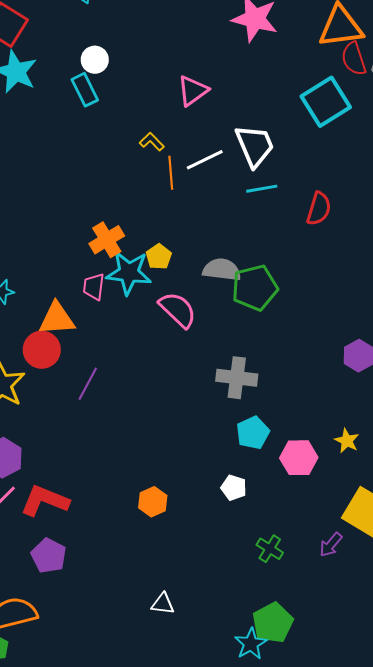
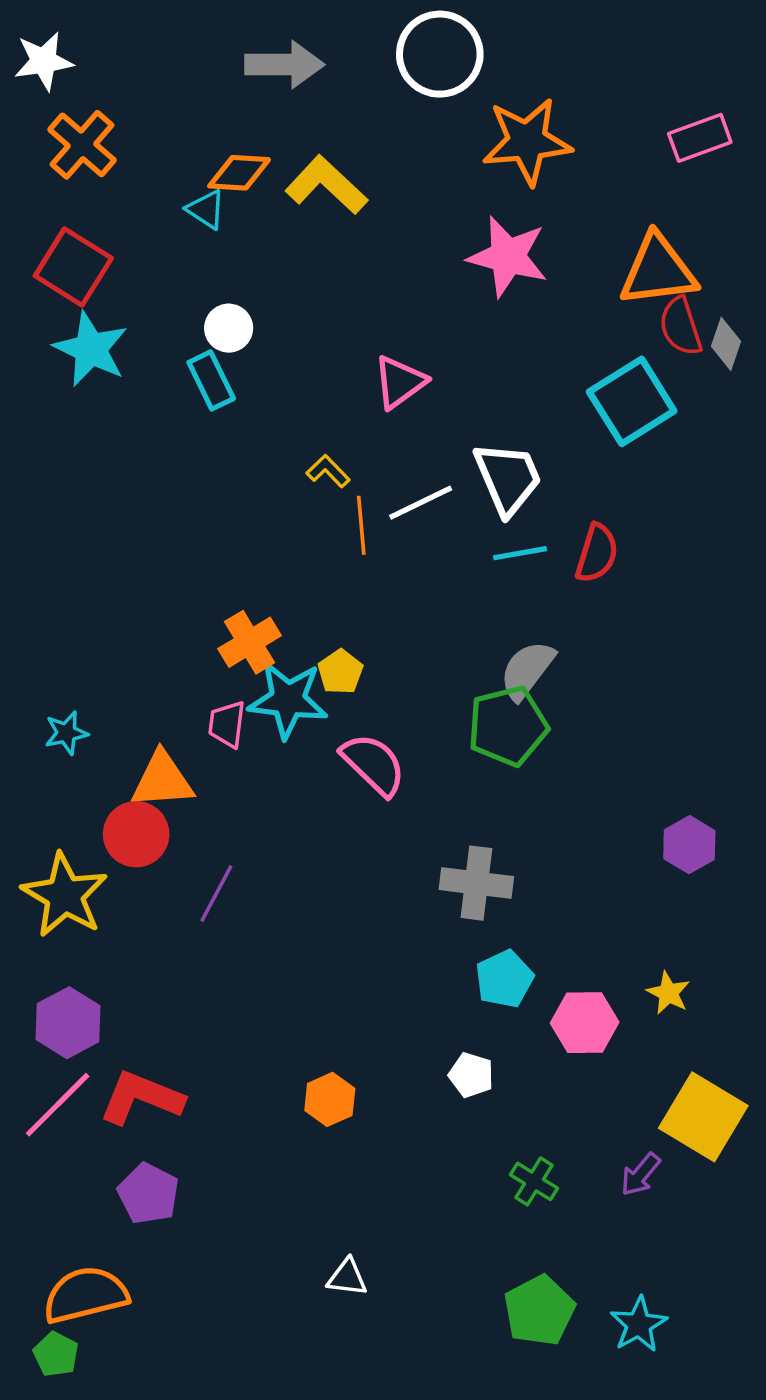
red semicircle: (319, 209) -> (597, 553), moved
gray semicircle: (222, 270) -> (527, 670), moved, turned -60
cyan star: (251, 644) -> (639, 1325), moved

